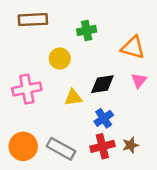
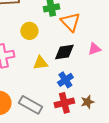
orange triangle: (133, 48) -> (70, 22), moved, turned 30
pink triangle: (139, 80) -> (94, 49), turned 32

